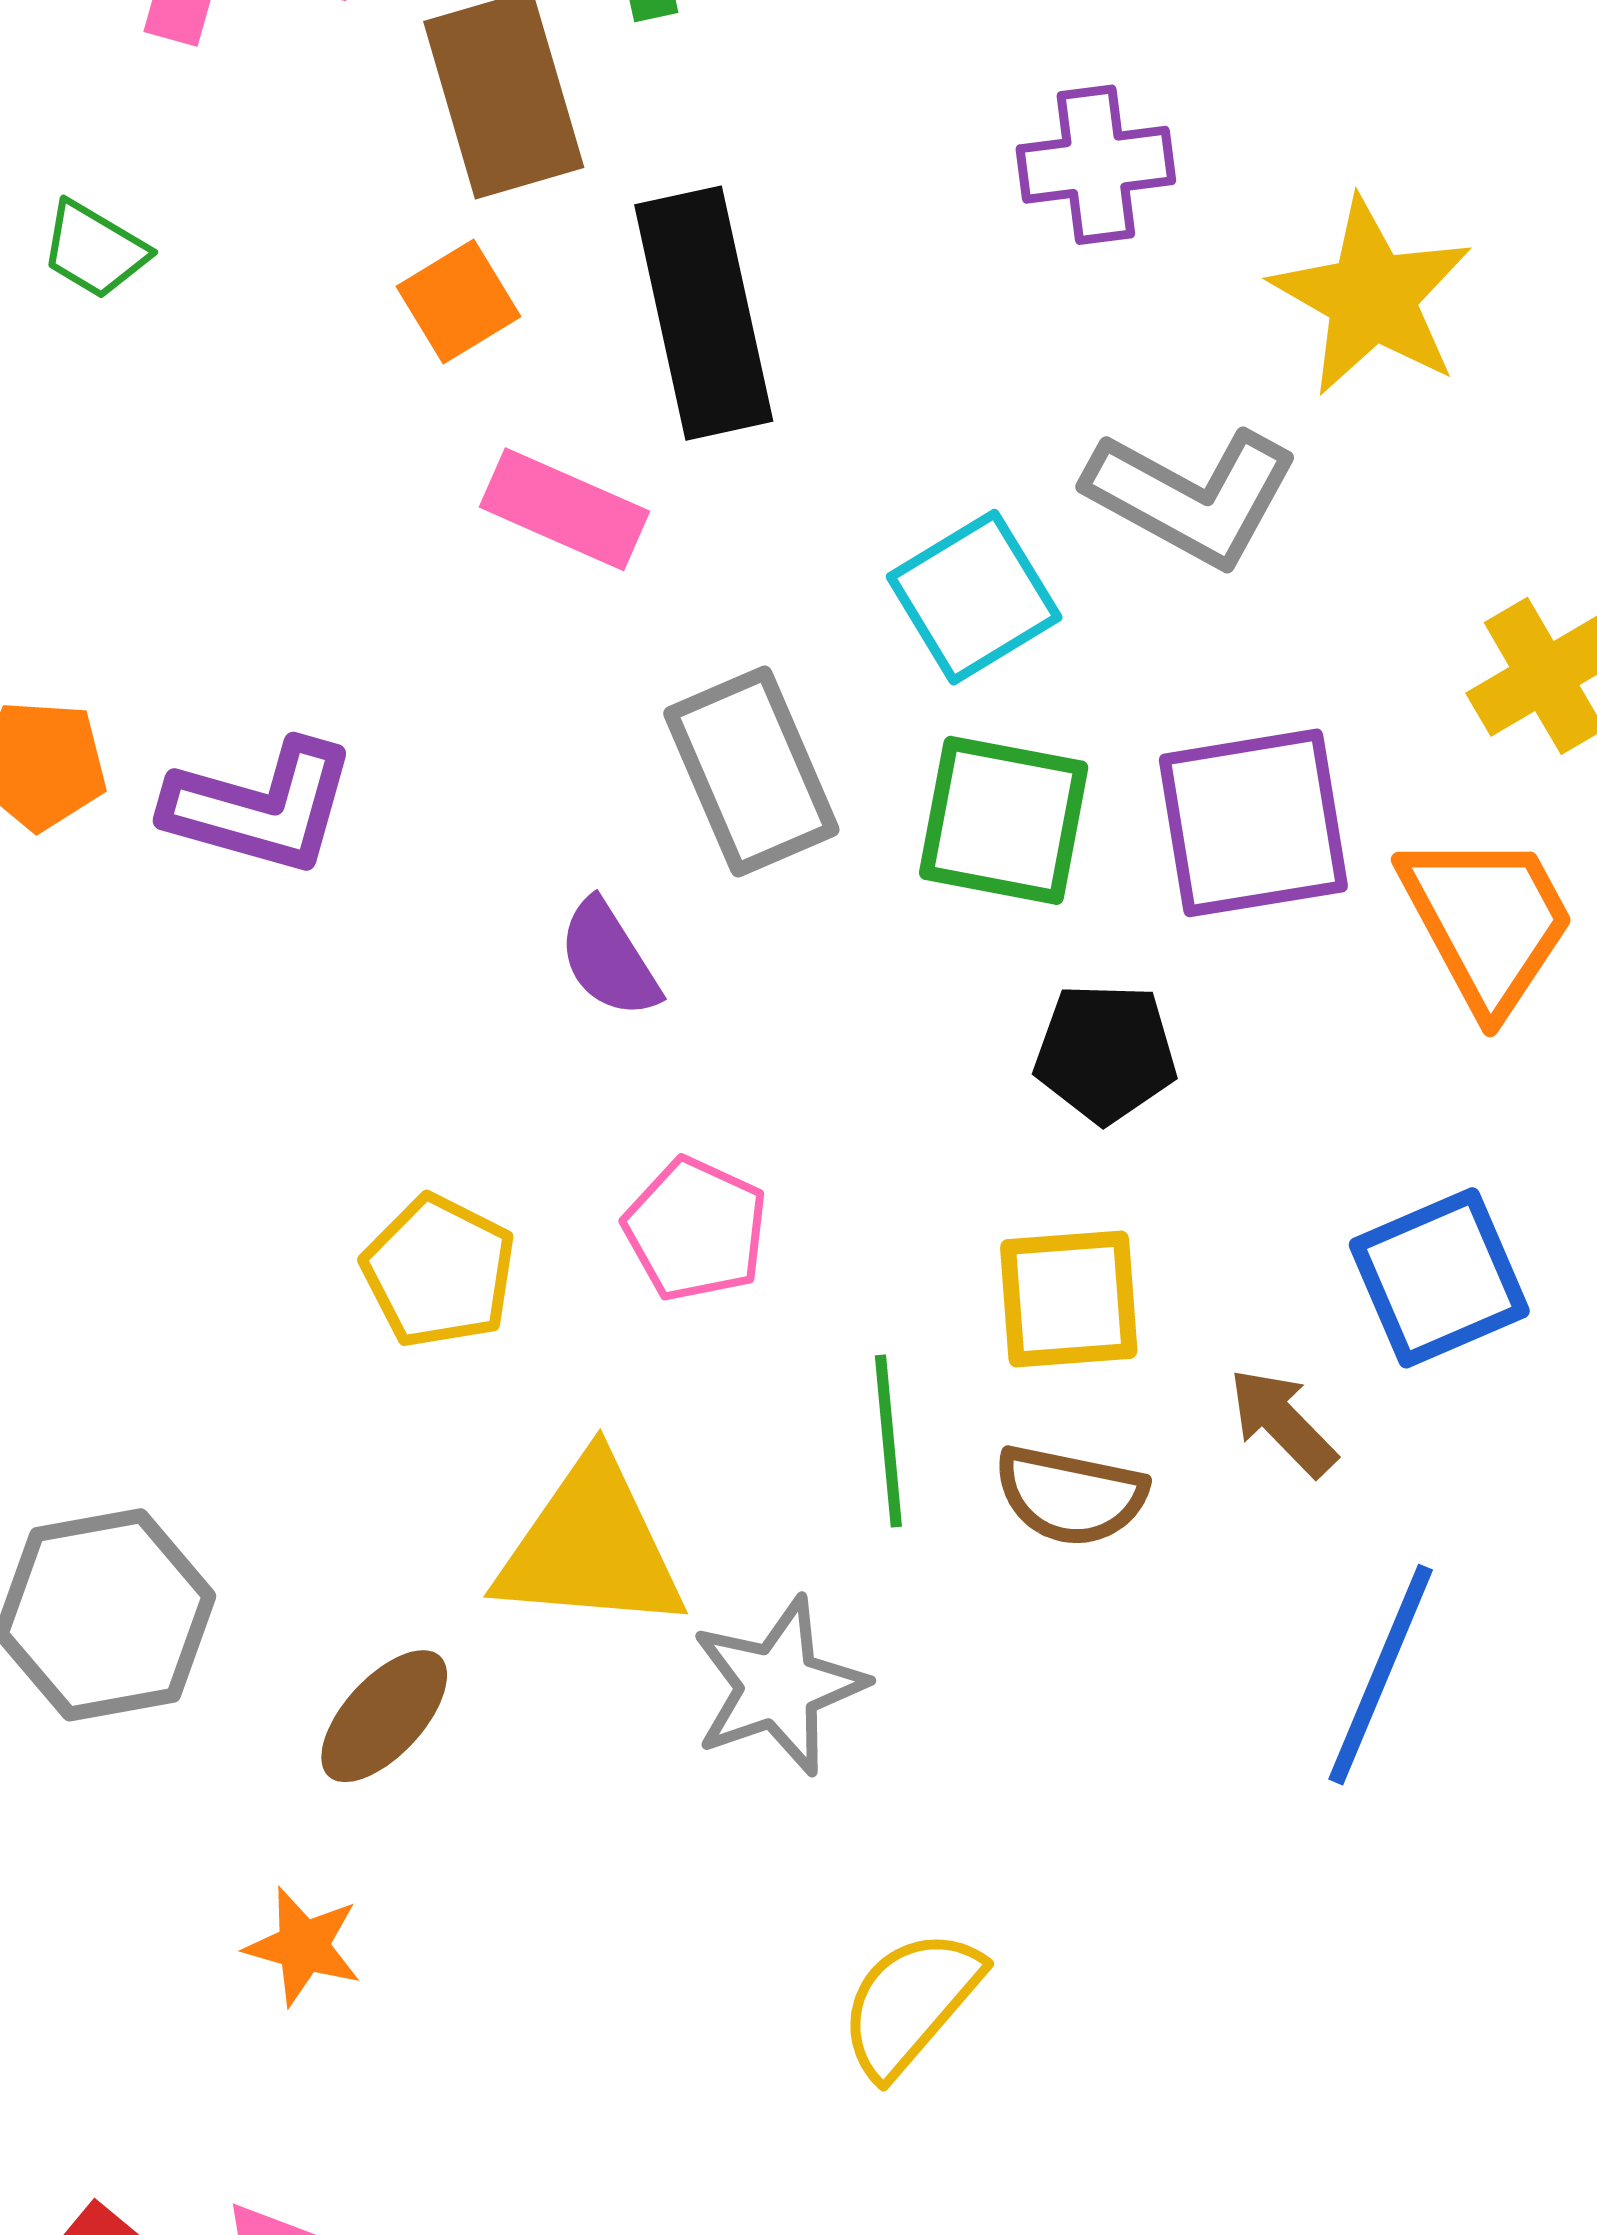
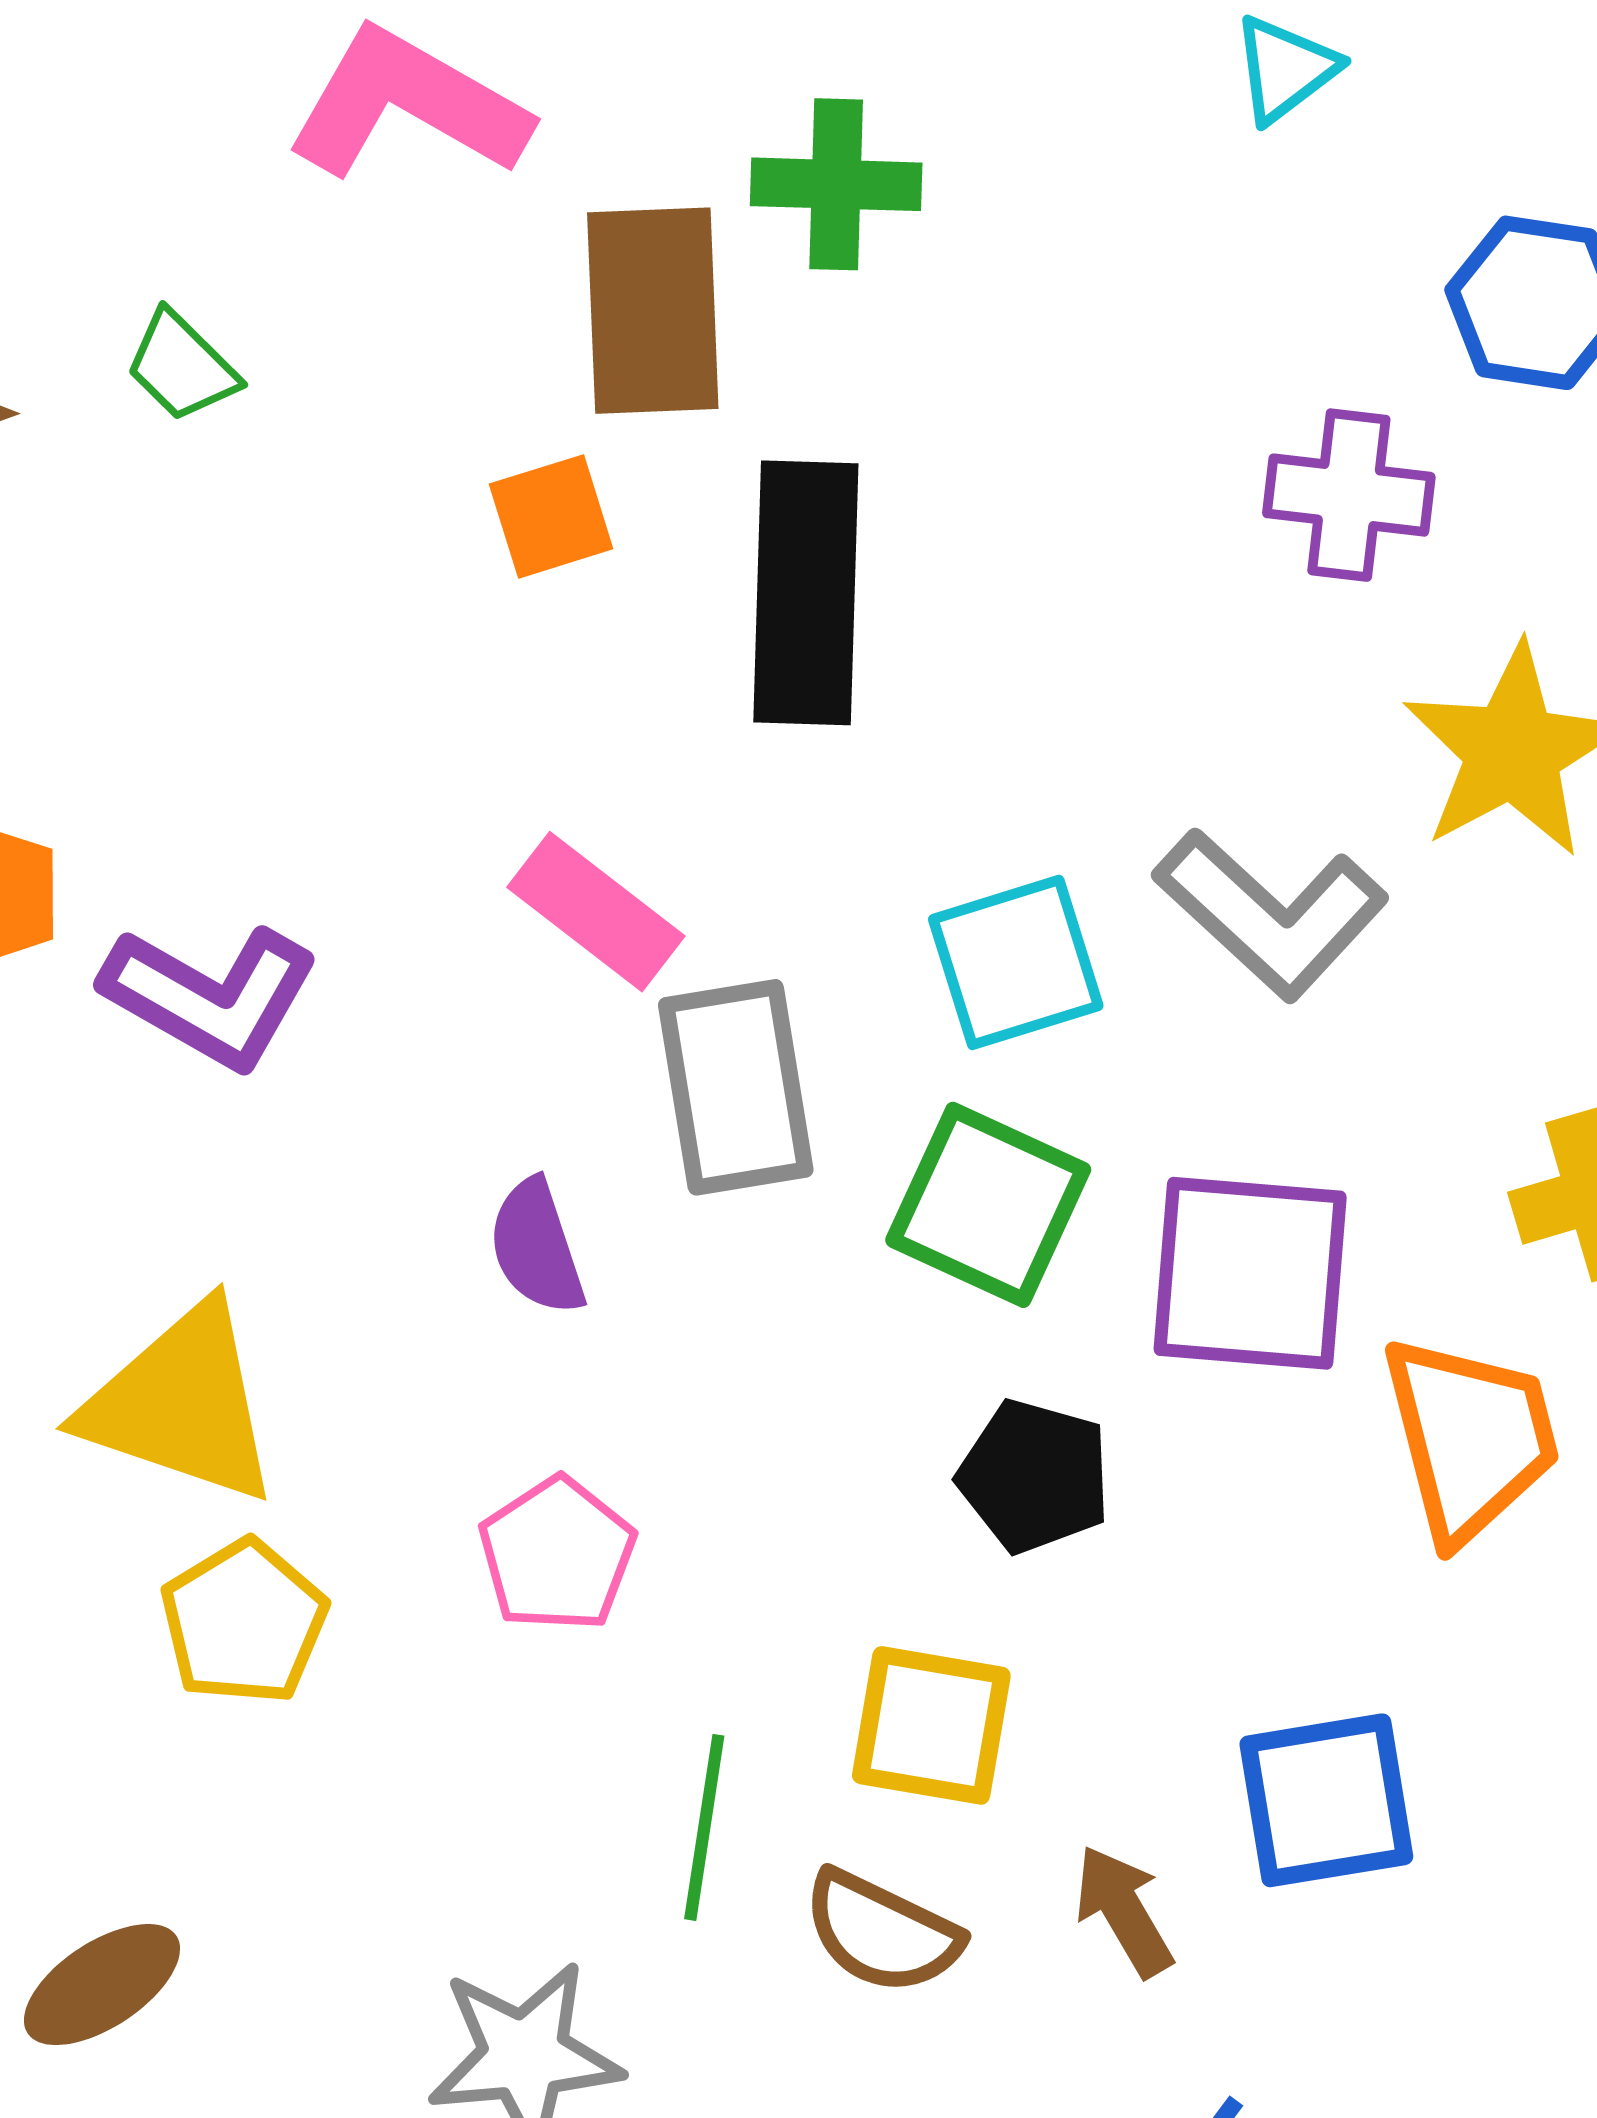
purple cross: (1096, 165) -> (1349, 495), moved
pink rectangle: (565, 509) -> (596, 912), moved
yellow pentagon: (439, 1271) -> (244, 1622), moved
yellow triangle: (591, 1547) -> (181, 1404), moved

